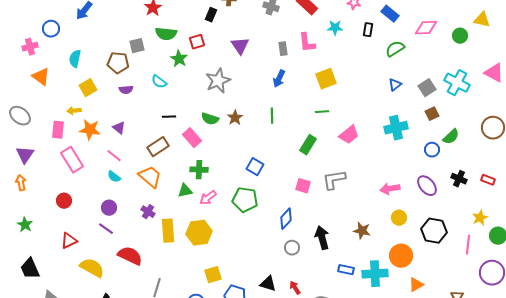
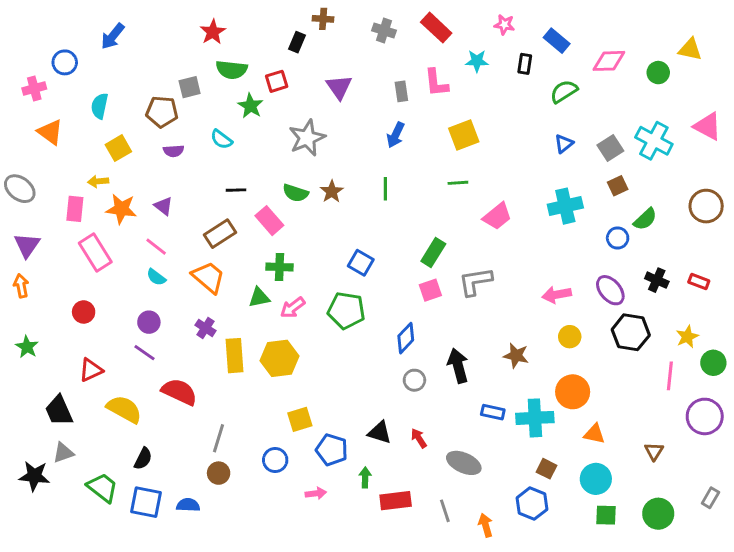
green rectangle: (308, 145) -> (433, 252), moved
pink square: (303, 186) -> (430, 290), turned -35
black hexagon: (434, 231) -> (631, 332), moved
black trapezoid: (30, 269) -> (59, 411), moved
orange triangle: (416, 285) -> (594, 434), turned 42

